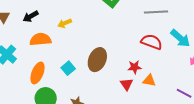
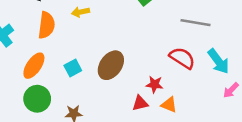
orange semicircle: (40, 39) -> (46, 25), turned 90
red triangle: (127, 84) -> (140, 103), turned 40

